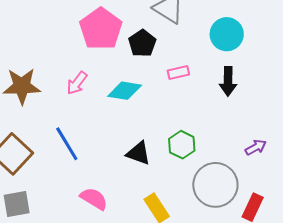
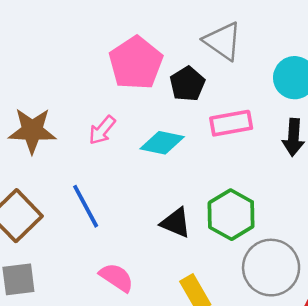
pink rectangle: (178, 73) -> (231, 123), size x1.5
green hexagon: (182, 145) -> (231, 215), size x1.4

